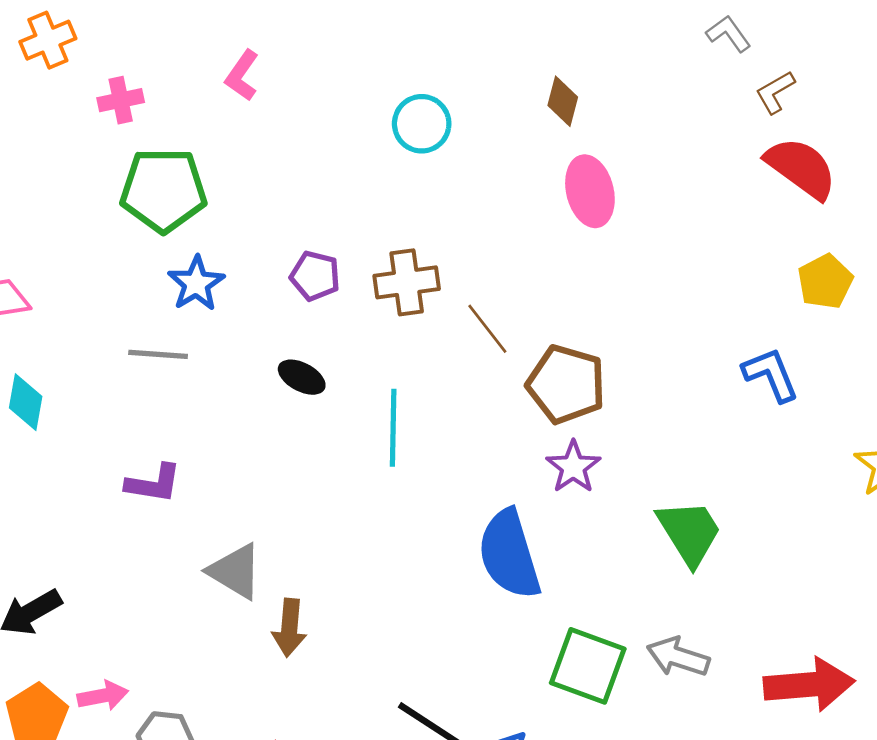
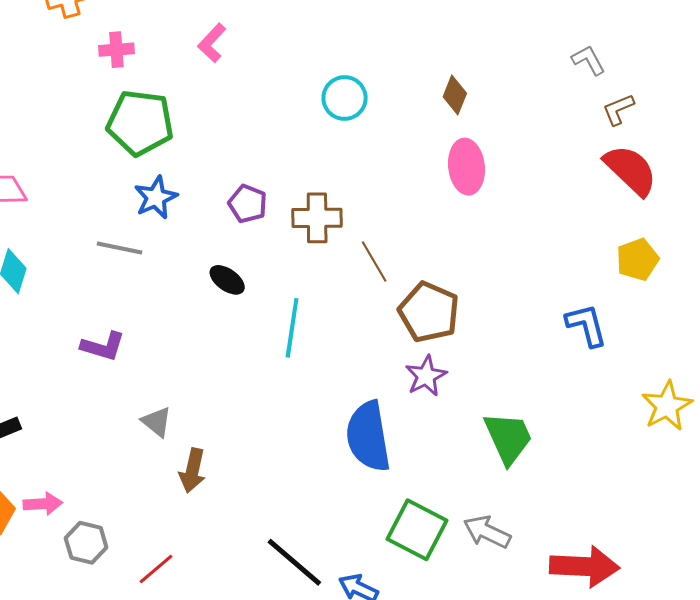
gray triangle: (235, 571) -> (157, 422), size x0.7

